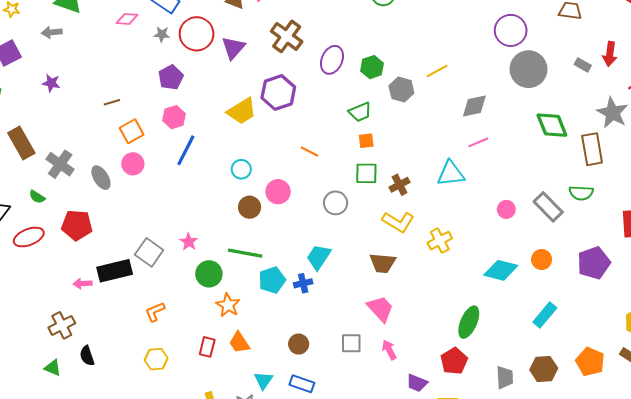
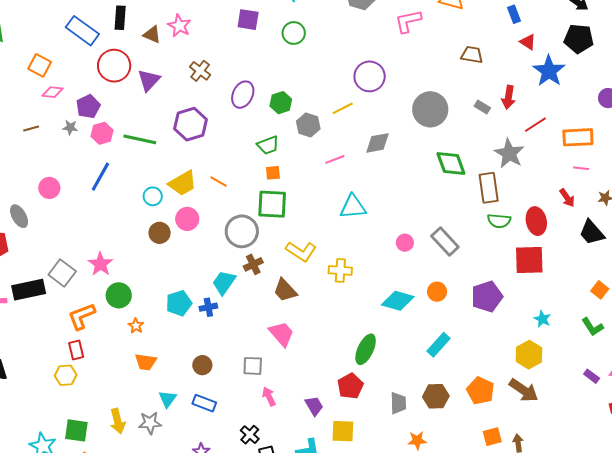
pink diamond: (127, 19) -> (52, 92), moved
purple circle: (511, 30) -> (370, 76), moved
gray star: (162, 34) -> (70, 127), moved
brown cross: (287, 36) -> (200, 71), size x0.7
yellow trapezoid: (242, 111) -> (183, 183), moved
pink hexagon: (174, 117) -> (102, 133), moved
orange square: (132, 131) -> (40, 65), moved, turned -35
pink line: (478, 142) -> (335, 159), moved
green square: (366, 173) -> (272, 204), size x1.4
gray ellipse: (101, 178) -> (19, 216), moved
brown cross: (400, 185) -> (253, 264), moved
green semicircle: (581, 193) -> (499, 221), moved
gray circle: (335, 203) -> (242, 231), size x1.4
yellow cross: (440, 241) -> (340, 270), turned 30
pink star: (189, 242) -> (100, 264), size x1.4
green line: (245, 253) -> (140, 139), moved
brown trapezoid: (383, 263) -> (285, 290), turned 40
orange star: (228, 305) -> (136, 326), size x0.7
orange L-shape: (155, 312) -> (82, 316), moved, size x1.4
orange trapezoid: (239, 343) -> (146, 362), turned -50
red rectangle: (207, 347) -> (76, 350), moved, turned -30
pink arrow: (389, 350) -> (269, 396), moved
purple trapezoid: (417, 383) -> (314, 406), turned -145

